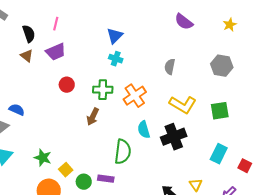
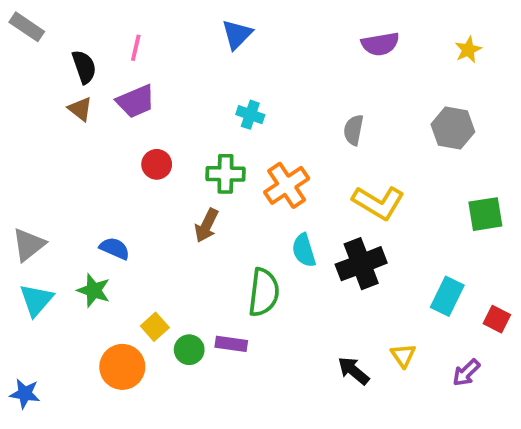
purple semicircle: (184, 22) -> (380, 44), turned -48
blue triangle: (115, 36) -> (237, 34), moved
blue semicircle: (17, 110) -> (115, 248), moved
green square: (220, 111) -> (485, 214), moved
green star: (43, 158) -> (94, 290), moved

